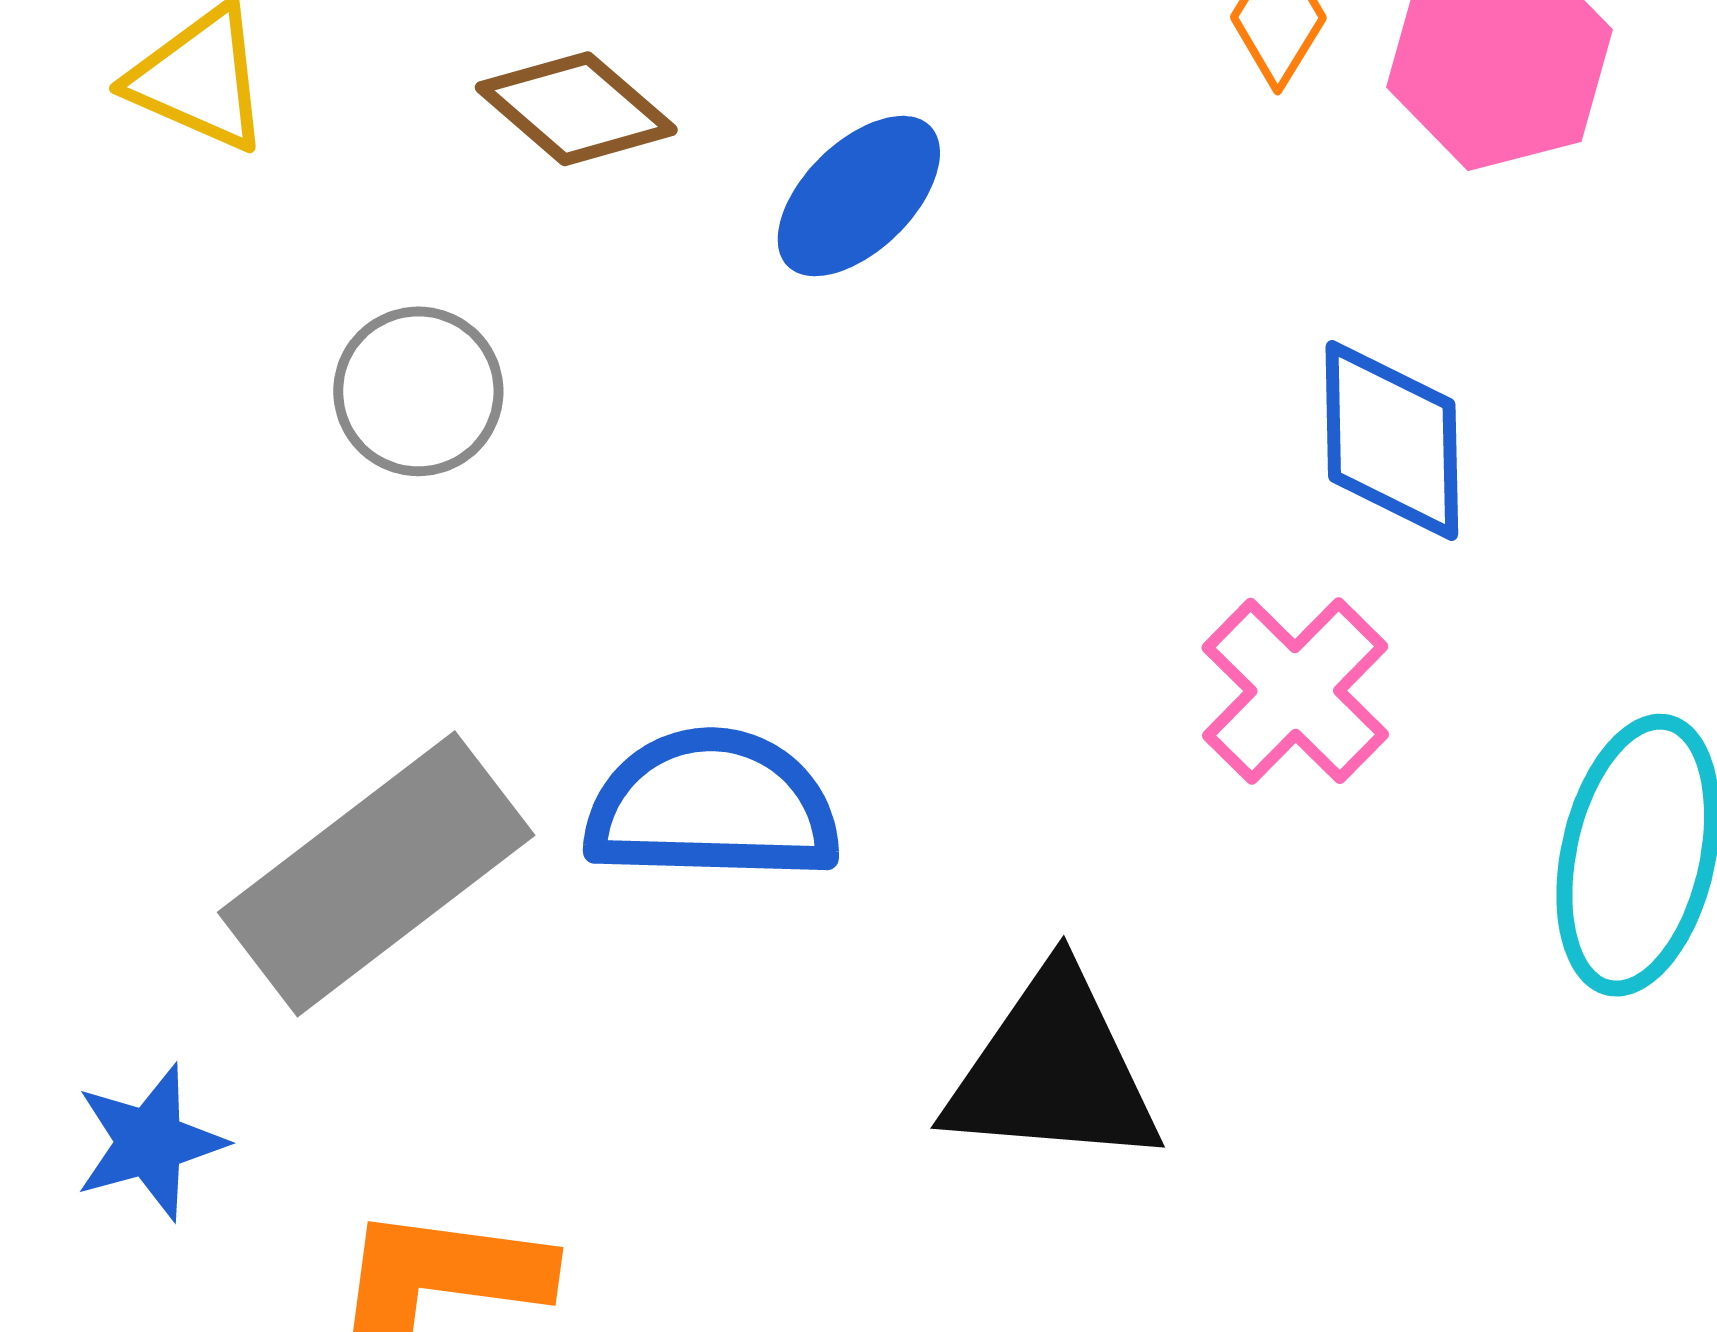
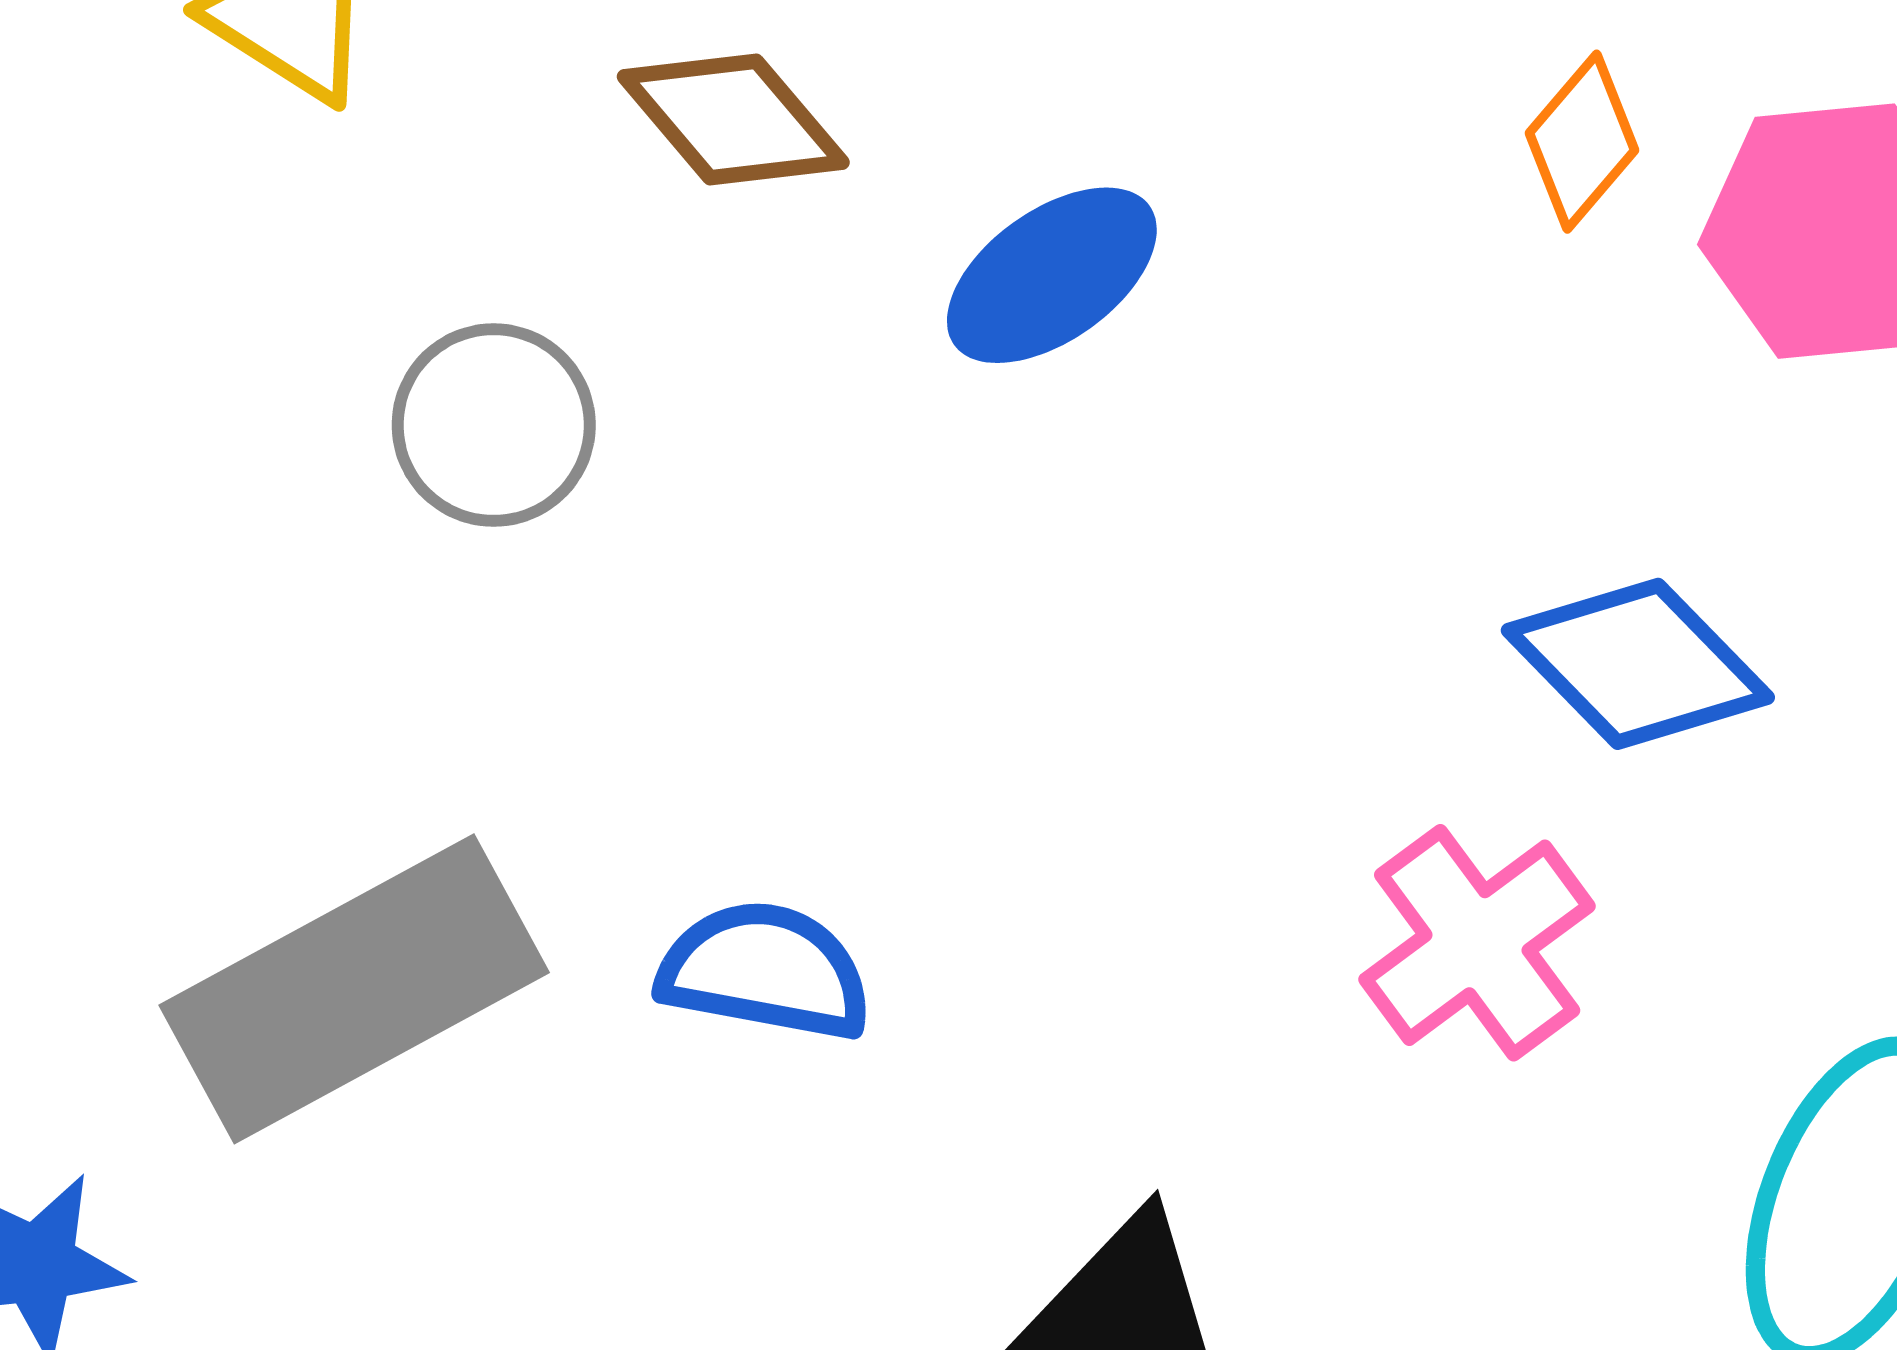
blue diamond: (1392, 440) -> (1638, 664), turned -52
blue semicircle: (712, 806) -> (765, 971), size x0.7

